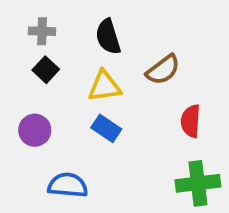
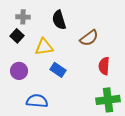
black square: (46, 70) -> (17, 36), moved
yellow triangle: (104, 86) -> (44, 47), moved

